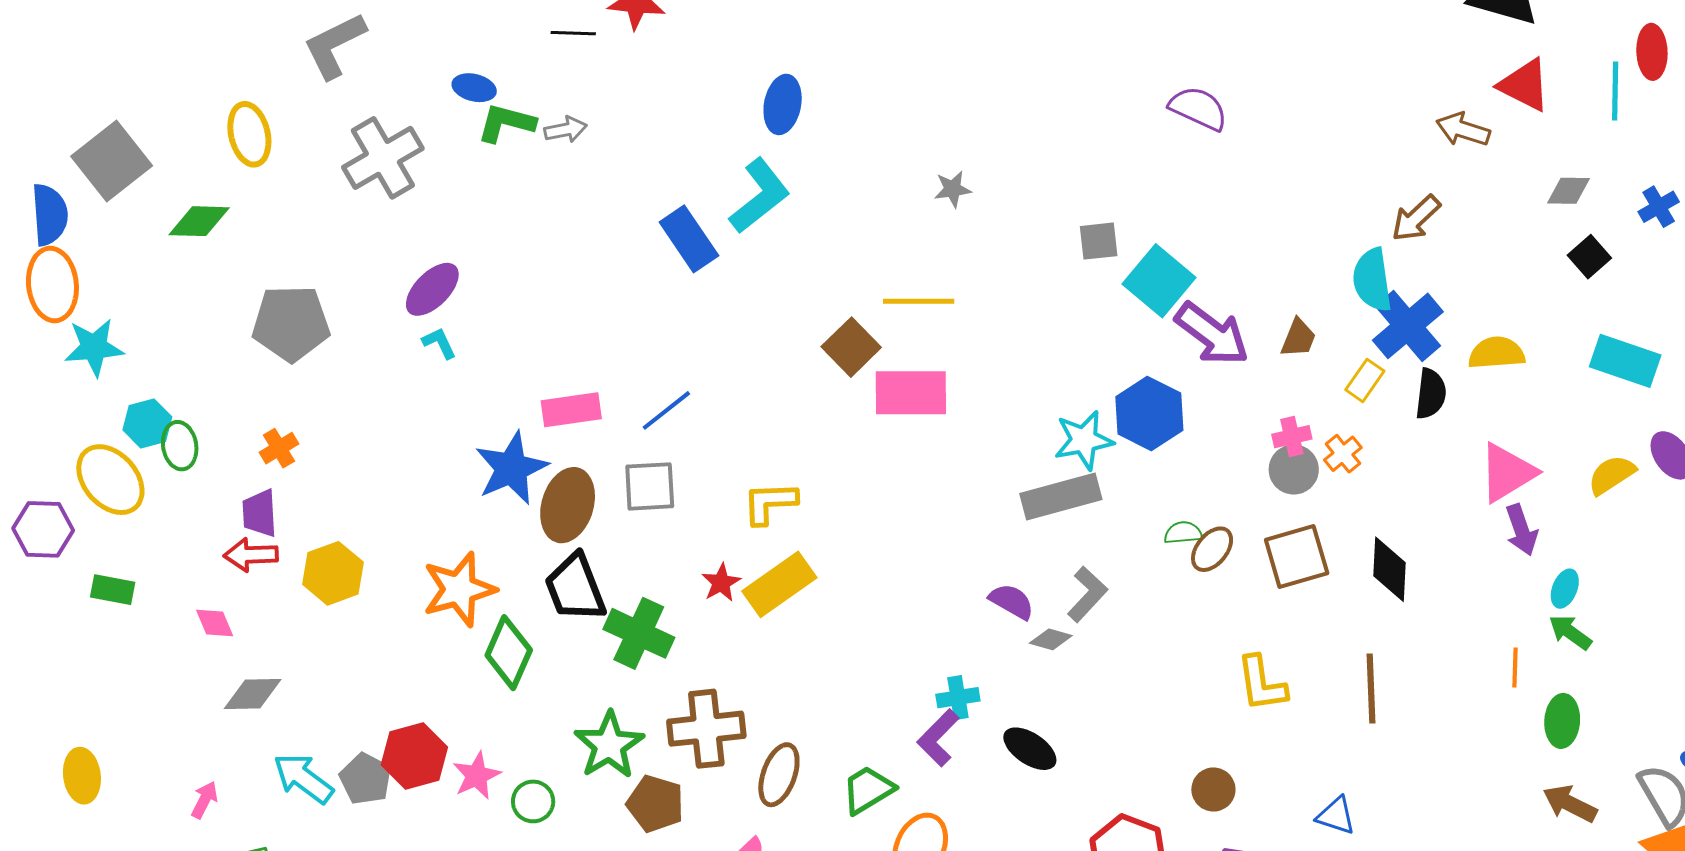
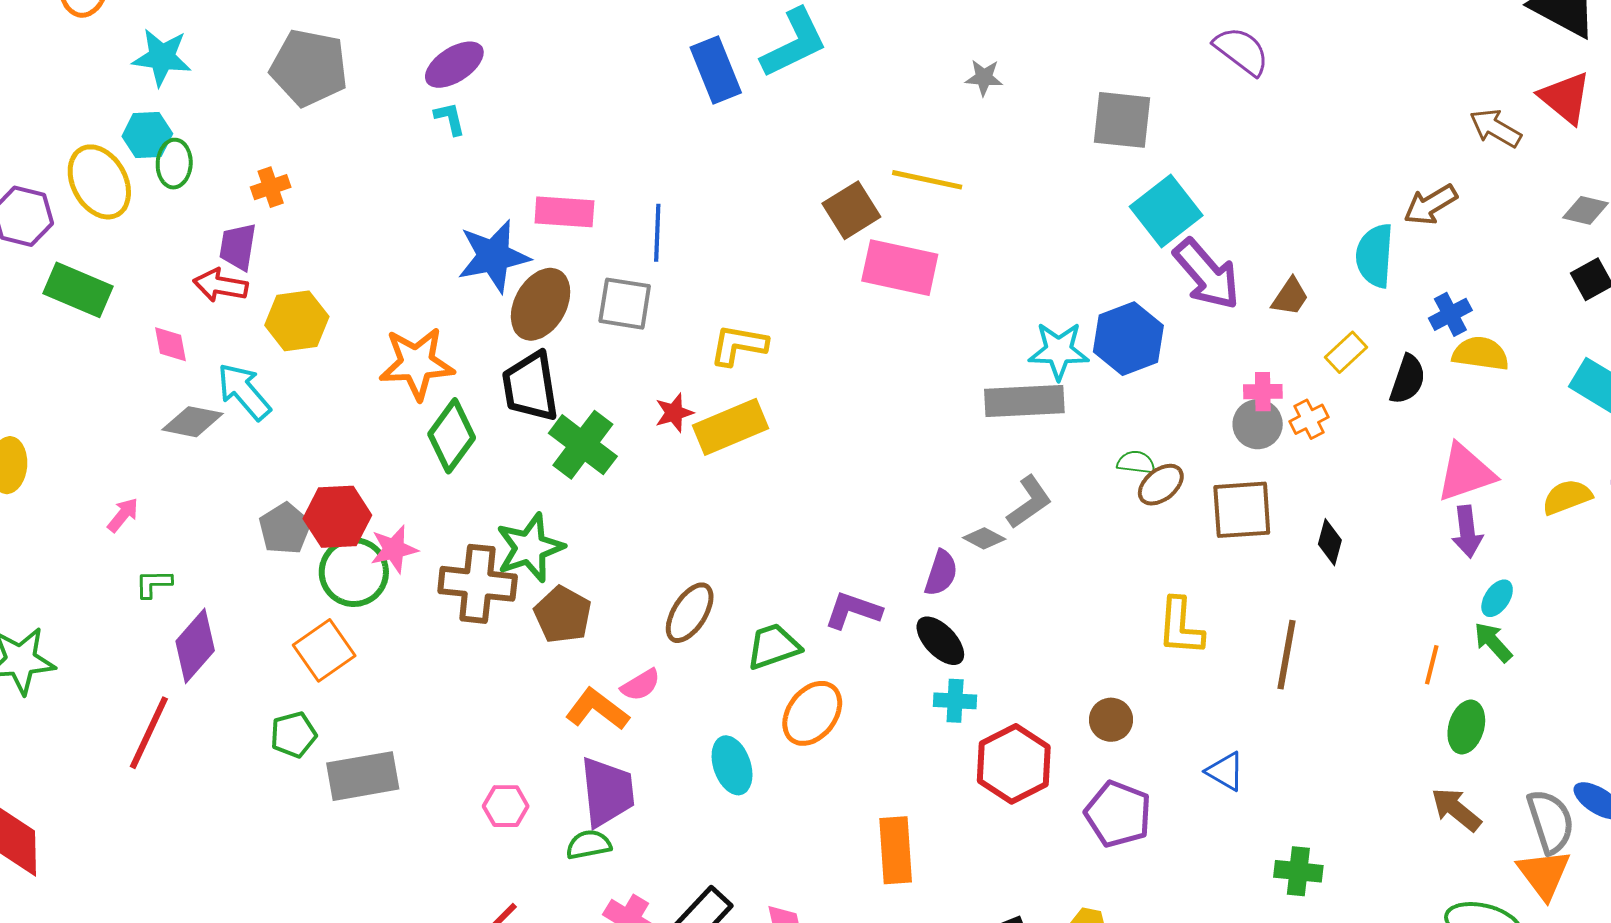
gray square: (1099, 241) -> (1122, 120), moved, size x1.5
blue cross: (1408, 326) -> (1450, 314), moved, size x0.6
cyan star: (94, 347) -> (162, 57), moved
blue line: (666, 410) -> (657, 233), turned -62
black diamond: (1389, 569) -> (1330, 542), size x0.7
green rectangle: (113, 590) -> (78, 290), size x1.5
purple semicircle: (1012, 601) -> (941, 573), moved, turned 66
cyan cross: (958, 698) -> (955, 701), moved
brown cross: (706, 729) -> (478, 584), moved
purple L-shape: (938, 738) -> (853, 611), turned 52
cyan arrow: (303, 778) -> (244, 391), moved
green circle: (533, 801) -> (354, 572), moved, size x1.6

